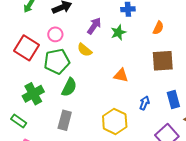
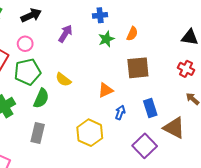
green star: (118, 32) -> (106, 39), moved
yellow semicircle: (85, 50) -> (63, 80), moved
orange triangle: (121, 75) -> (106, 90), moved, turned -35

